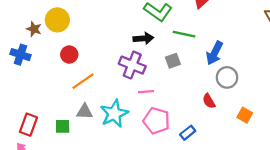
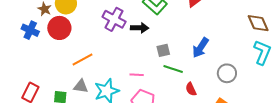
green line: (184, 34) -> (173, 69), moved
red circle: (69, 55) -> (59, 28), moved, size x1.5
purple cross: (132, 65) -> (114, 19), moved
gray circle: (227, 77) -> (227, 73), moved

